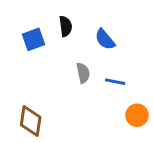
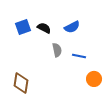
black semicircle: (66, 26) -> (44, 28), moved, turned -56
blue semicircle: (105, 39) -> (72, 27), turned -77

